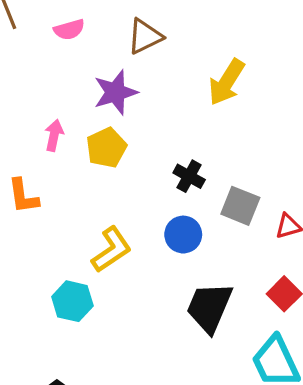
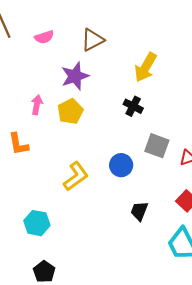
black cross: (189, 176) -> (133, 106), moved
cyan hexagon: (72, 301) -> (37, 223), moved
black trapezoid: (209, 307) -> (139, 211), size x0.6

